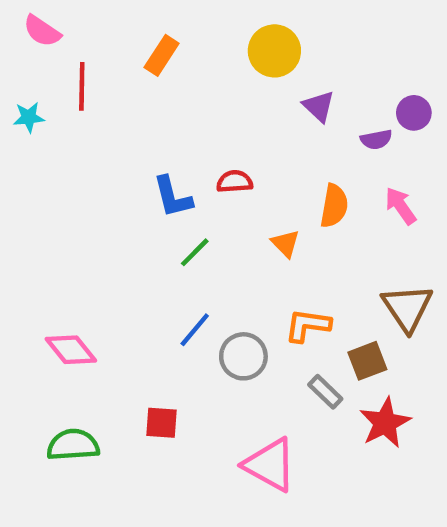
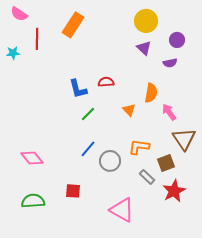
yellow circle: (274, 51) -> (146, 21), moved
orange rectangle: (162, 55) -> (73, 25), size x1.4
purple circle: (414, 113) -> (177, 40), moved
pink arrow: (401, 206) -> (169, 112), moved

